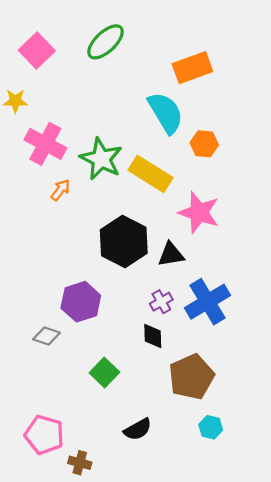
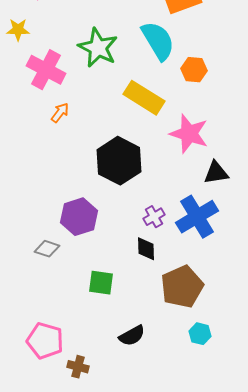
green star: (101, 159) -> (98, 48), moved
black triangle: (171, 254) -> (216, 173), moved
green square: (104, 373) -> (101, 283), turned -36

